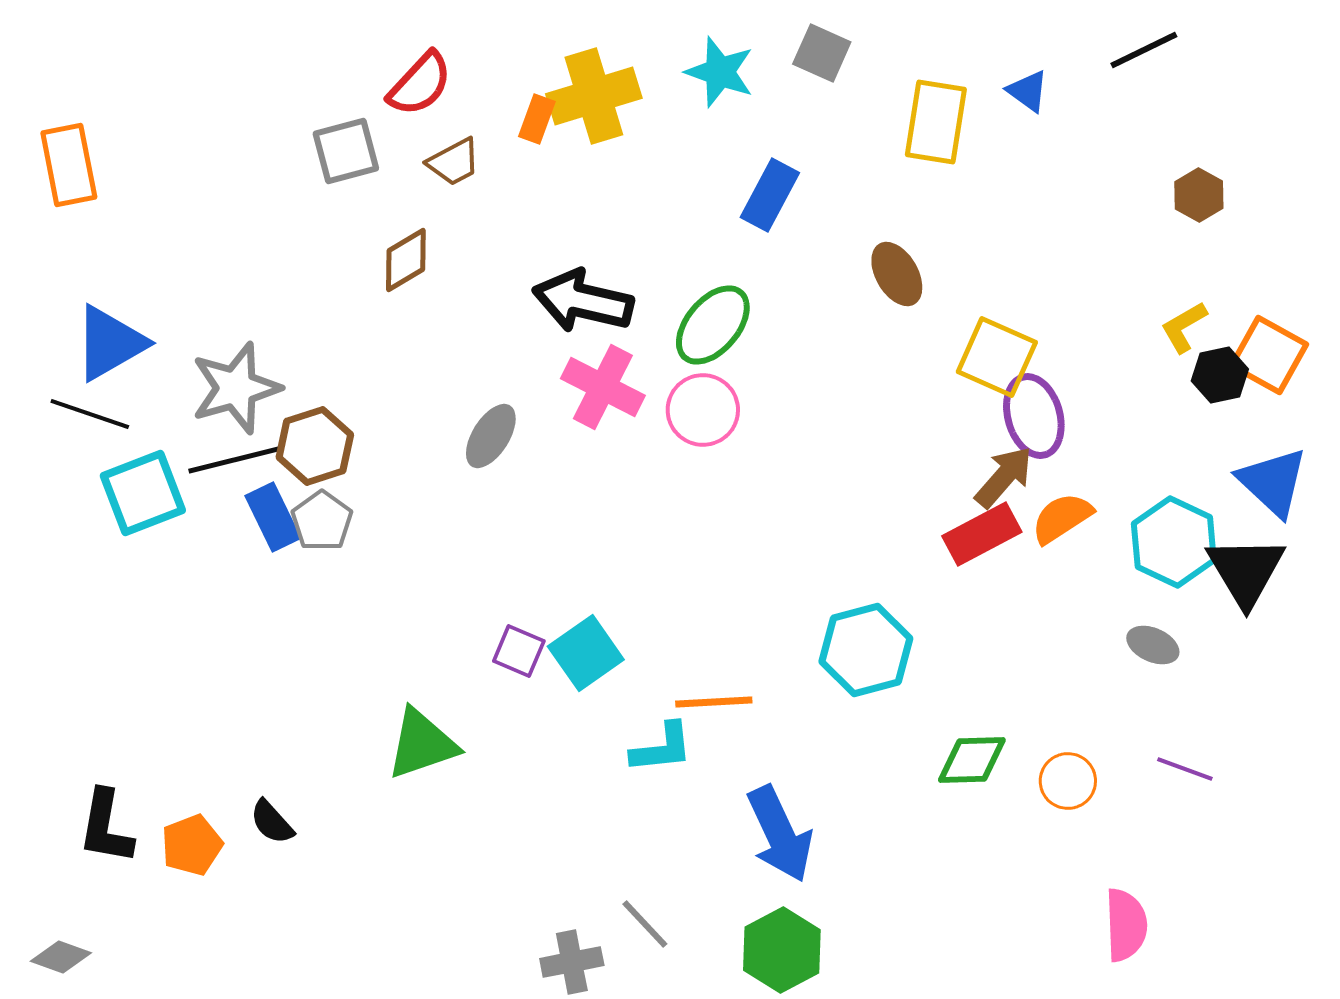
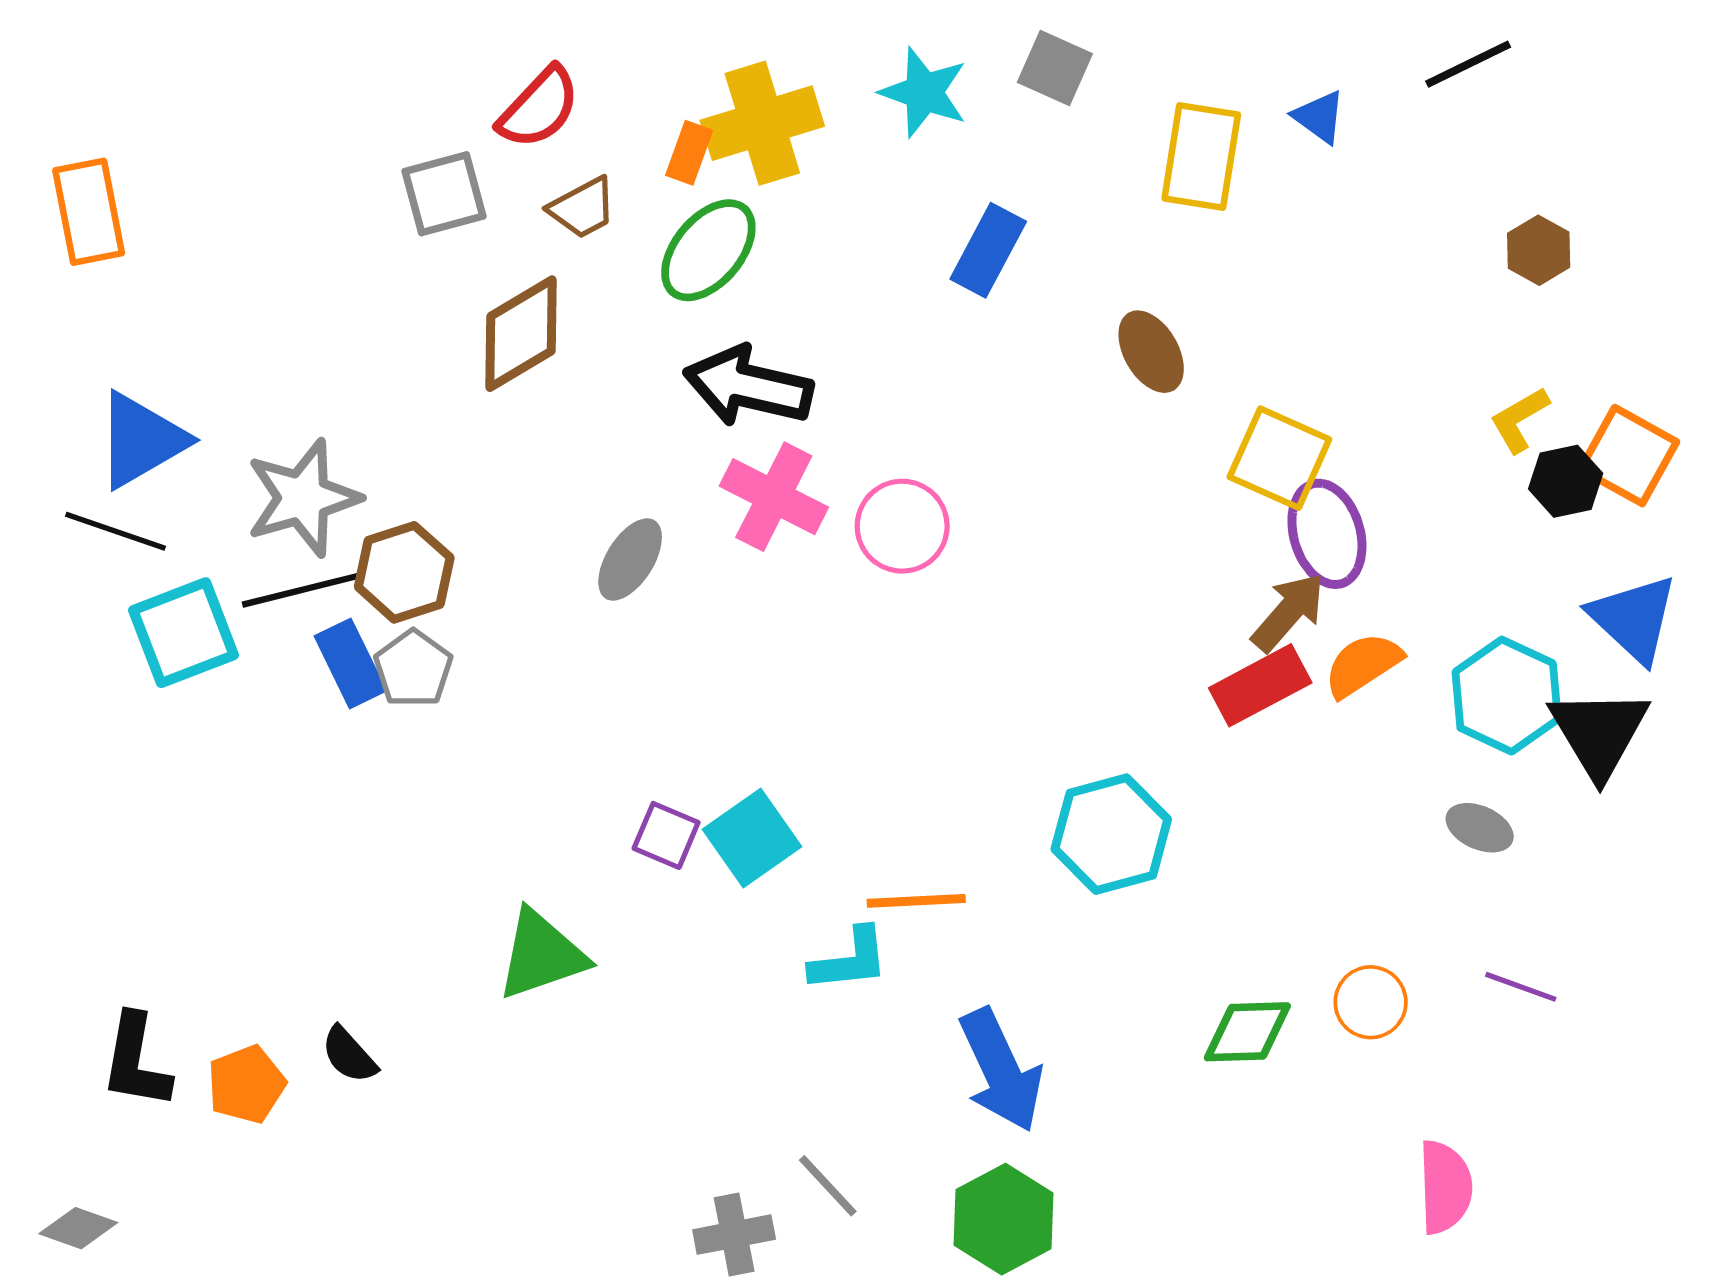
brown diamond: (406, 260) -> (521, 334), size x1.4
green ellipse: (713, 325) -> (708, 250), moved
green diamond: (972, 760) -> (1247, 1032), moved

